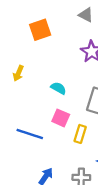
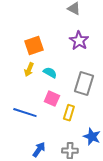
orange square: (40, 30) -> (34, 46), moved
yellow arrow: (18, 73) -> (29, 70), moved

